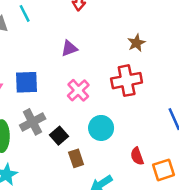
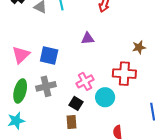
pink cross: (78, 90) -> (85, 81), moved
cyan circle: (101, 128) -> (105, 97), moved
black square: (59, 136) -> (76, 103), moved, turned -32

